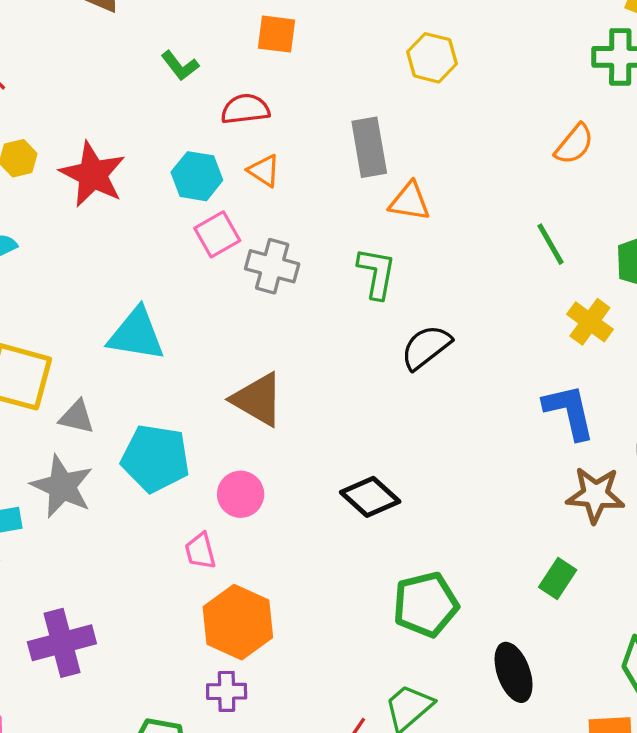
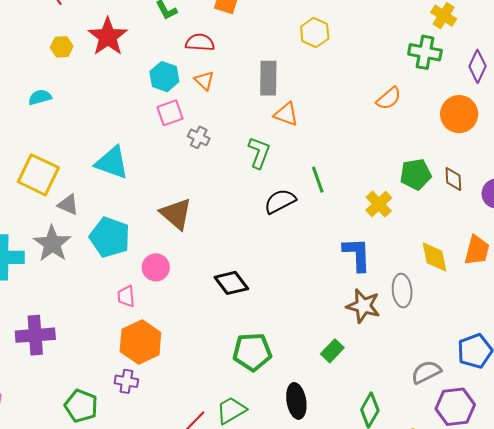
red star: (93, 174) -> (108, 37), moved
green line: (551, 244) -> (318, 180), moved
gray cross: (272, 266) -> (199, 137), size x0.7

